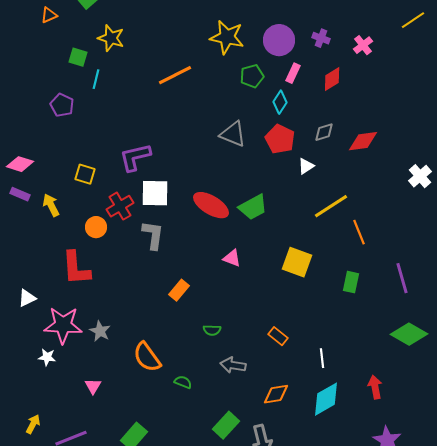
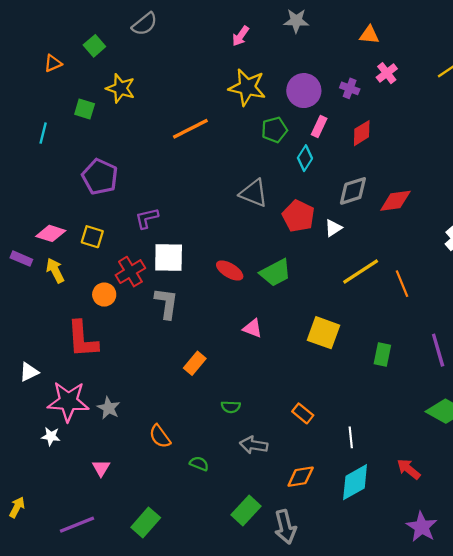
pink cross: (363, 45) -> (387, 73), moved
cyan line: (96, 79) -> (43, 133), moved
purple pentagon: (62, 105) -> (100, 177), moved, size x1.4
gray diamond: (324, 132) -> (353, 191), size x1.4
red pentagon: (280, 139) -> (298, 216), moved
purple L-shape: (135, 157) -> (147, 218), size x0.7
pink diamond: (20, 164) -> (51, 233), moved
red ellipse: (211, 205) -> (230, 271), size x0.7
orange line: (359, 232) -> (402, 284), moved
orange semicircle: (147, 357) -> (160, 436), size x0.7
red arrow: (375, 387) -> (409, 469), turned -40
yellow arrow: (33, 424) -> (17, 507), moved

